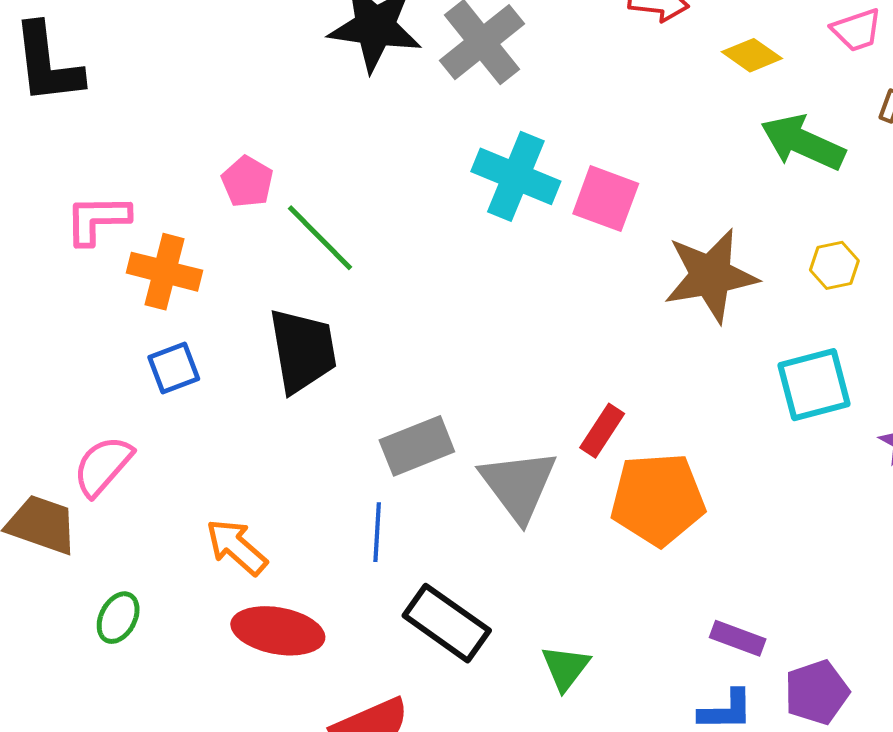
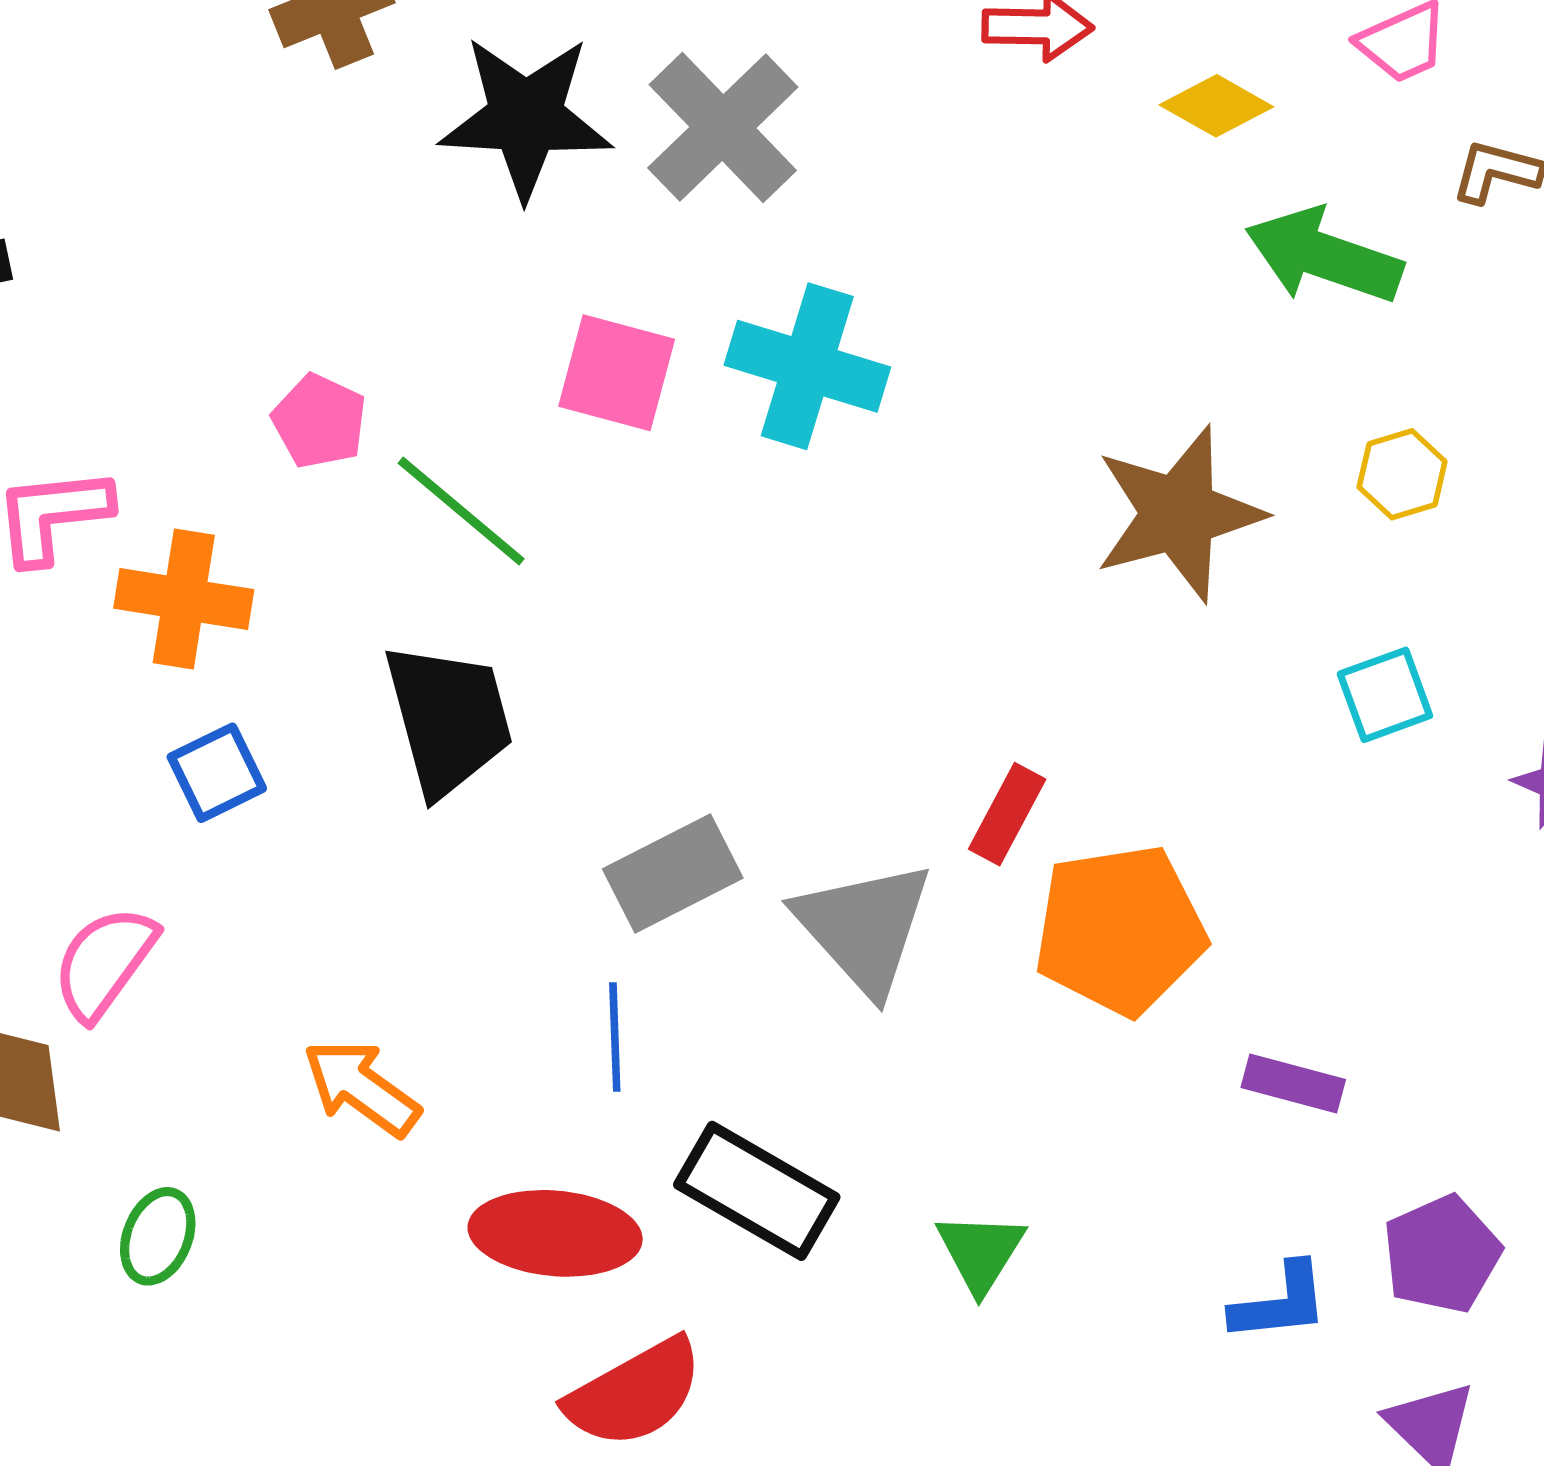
pink square: (606, 199) -> (617, 373), moved
cyan square: (814, 385) -> (1385, 695), size x0.7
red ellipse: (278, 631) -> (555, 1233), moved
purple rectangle: (738, 638) -> (1293, 1084), moved

